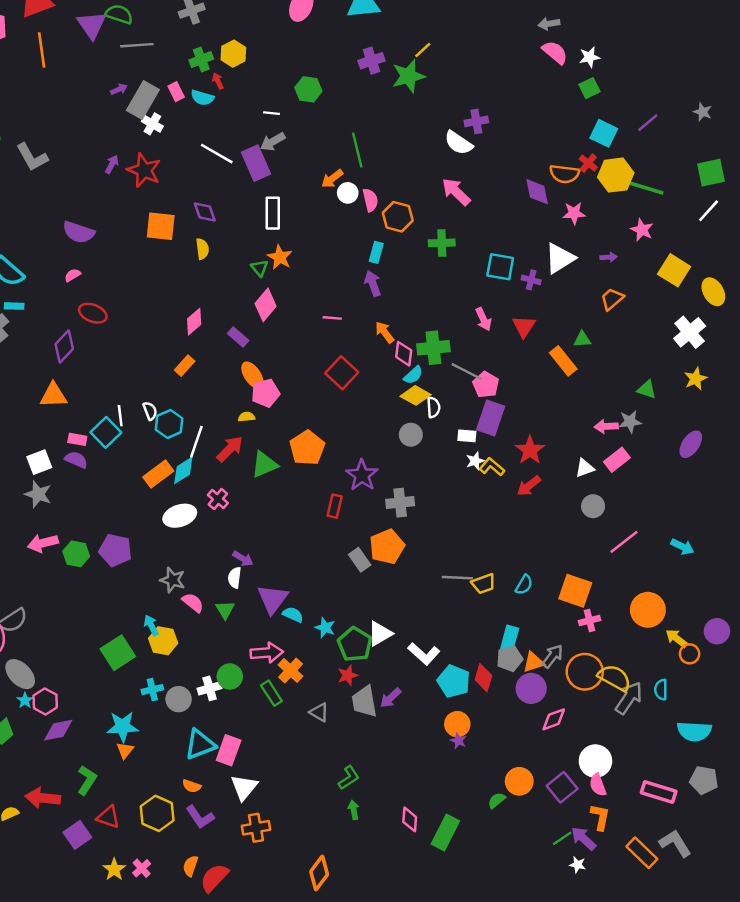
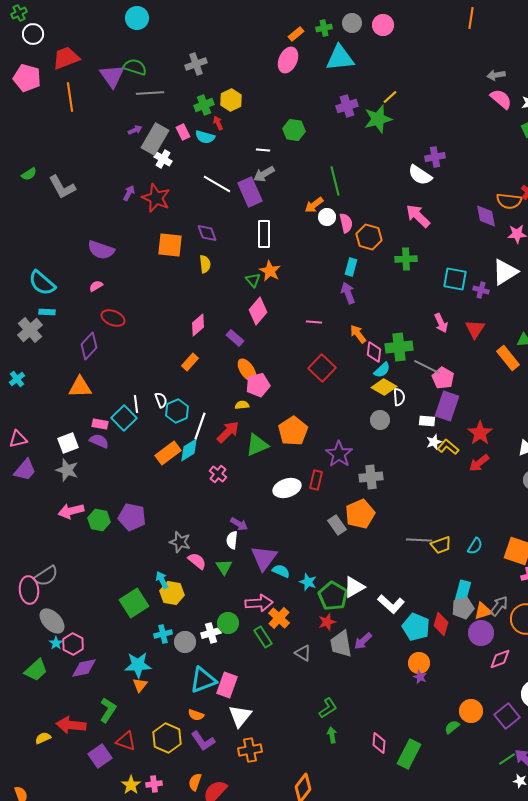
white ellipse: (180, 516) -> (287, 488), moved
pink cross: (142, 868) -> (154, 784), turned 35

